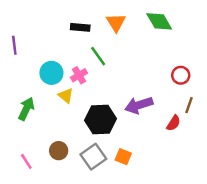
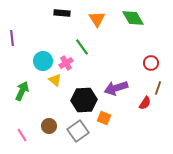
black rectangle: (80, 27) -> (62, 13), moved
orange square: (123, 157) -> (104, 118), moved

